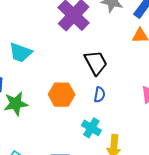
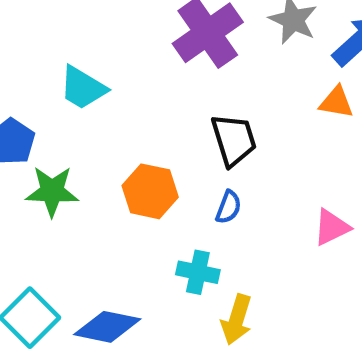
cyan cross: (91, 128) -> (198, 272), turned -30

